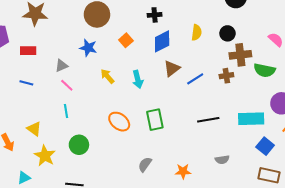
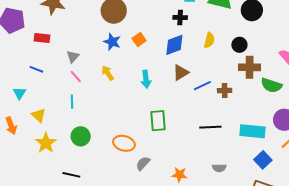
black cross: (155, 15) -> (180, 18), moved
blue star: (88, 48) -> (112, 42), moved
gray triangle: (61, 66) -> (73, 57), turned -32
yellow arrow: (107, 76) -> (108, 73), moved
brown cross: (226, 76) -> (225, 91), moved
orange ellipse: (119, 122) -> (124, 143), moved, turned -30
cyan triangle: (24, 178) -> (20, 93), moved, turned -40

